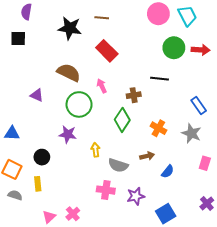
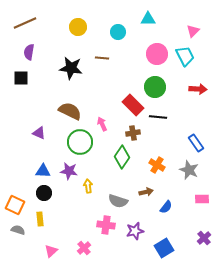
green circle: (174, 48) -> (155, 87), moved
red rectangle: (107, 51) -> (133, 105), moved
blue triangle: (12, 133) -> (43, 171), moved
yellow arrow: (96, 150) -> (88, 186), moved
pink rectangle: (205, 163) -> (202, 199), turned 72
pink cross: (73, 214) -> (84, 248), moved

